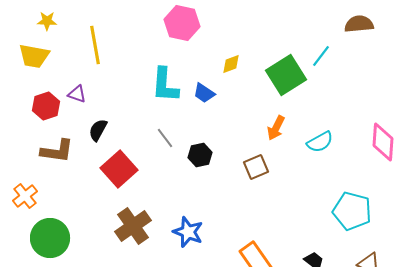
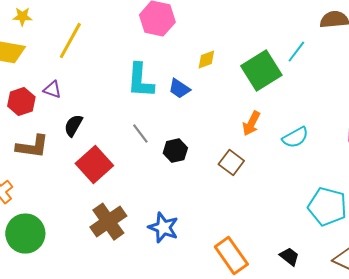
yellow line: (95, 45) -> (70, 41), turned 39
brown square: (256, 167) -> (231, 163), turned -30

